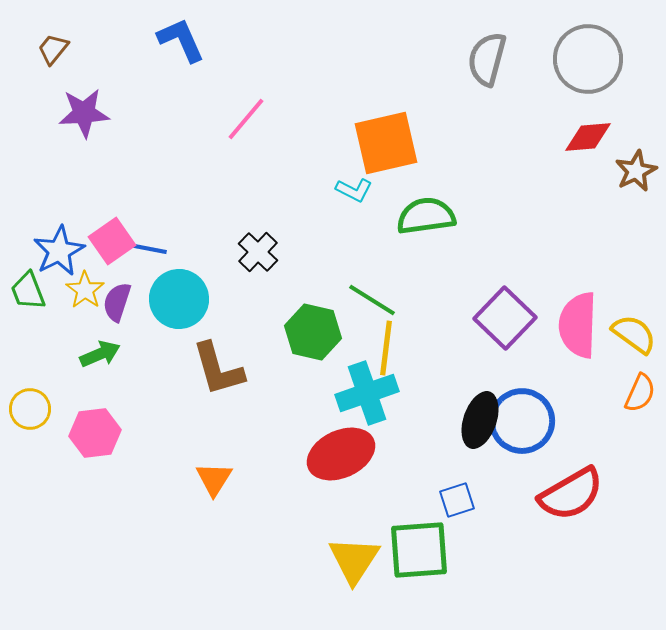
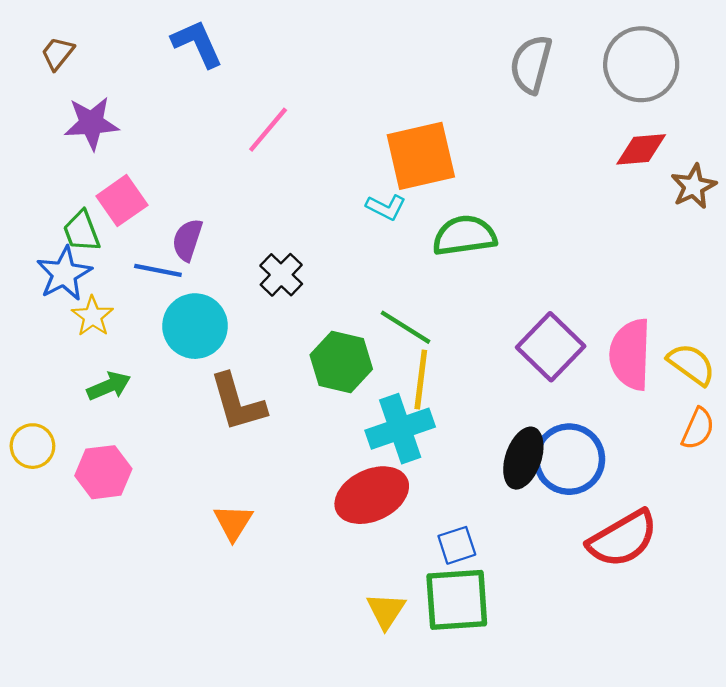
pink square: (112, 241) -> (122, 201), moved
green trapezoid: (28, 291) -> (82, 231), moved
purple semicircle: (117, 302) -> (187, 240), moved
blue square: (457, 500) -> (457, 545), moved
yellow triangle: (354, 560) -> (386, 611), size x0.7

